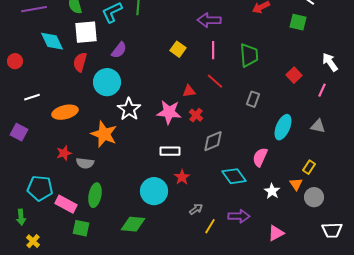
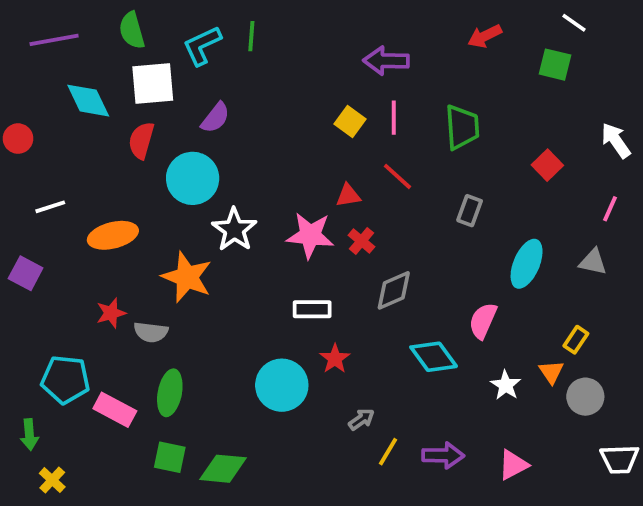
yellow square: (178, 49) -> (350, 121), moved
pink line: (322, 90) -> (610, 209), moved
purple arrow: (239, 216) -> (443, 455), moved
green diamond: (133, 224) -> (223, 469), moved
green square: (81, 228) -> (170, 457), moved

